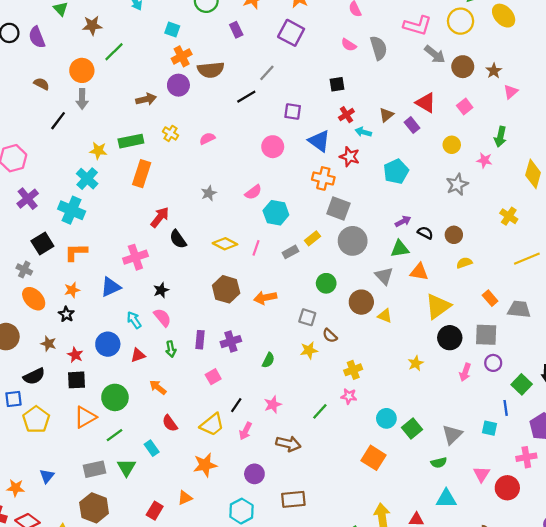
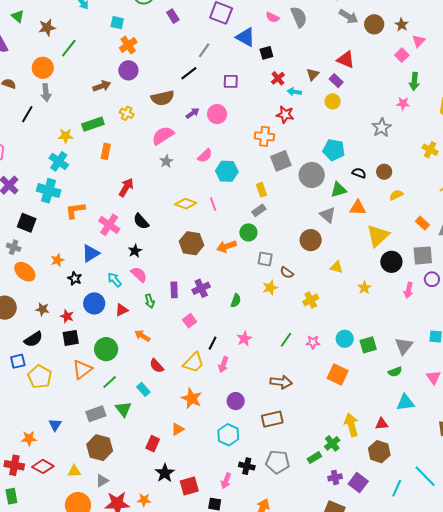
brown semicircle: (211, 70) -> (163, 98), moved
pink square: (465, 106) -> (402, 55), moved
pink semicircle: (207, 138) -> (163, 135), moved, size x1.6
blue triangle: (319, 141) -> (246, 37), moved
yellow circle: (452, 145) -> (333, 101), moved
cyan pentagon: (396, 171) -> (334, 150), moved, turned -30
orange rectangle: (142, 174) -> (106, 151), size x0.7
gray square: (338, 208) -> (281, 161), turned -35
purple arrow: (403, 221) -> (193, 113), moved
yellow rectangle: (313, 238) -> (261, 190), turned -64
black semicircle: (178, 239) -> (141, 221), moved
gray circle: (353, 241) -> (312, 175), moved
black square: (42, 244) -> (27, 223), turned -30
pink line: (256, 248) -> (213, 204), turned -32
orange L-shape: (76, 252) -> (75, 210), moved
gray rectangle: (290, 252) -> (259, 210), moved
pink cross: (135, 257) -> (109, 225), turned -30
green circle: (326, 283) -> (248, 232), moved
black star: (66, 314) -> (75, 278), moved
yellow triangle: (385, 316) -> (337, 267), moved
pink star: (349, 396) -> (313, 342), moved
green square: (412, 429) -> (368, 345), turned 30
brown arrow: (288, 444) -> (281, 382), moved
orange star: (205, 465) -> (192, 398), turned -30

